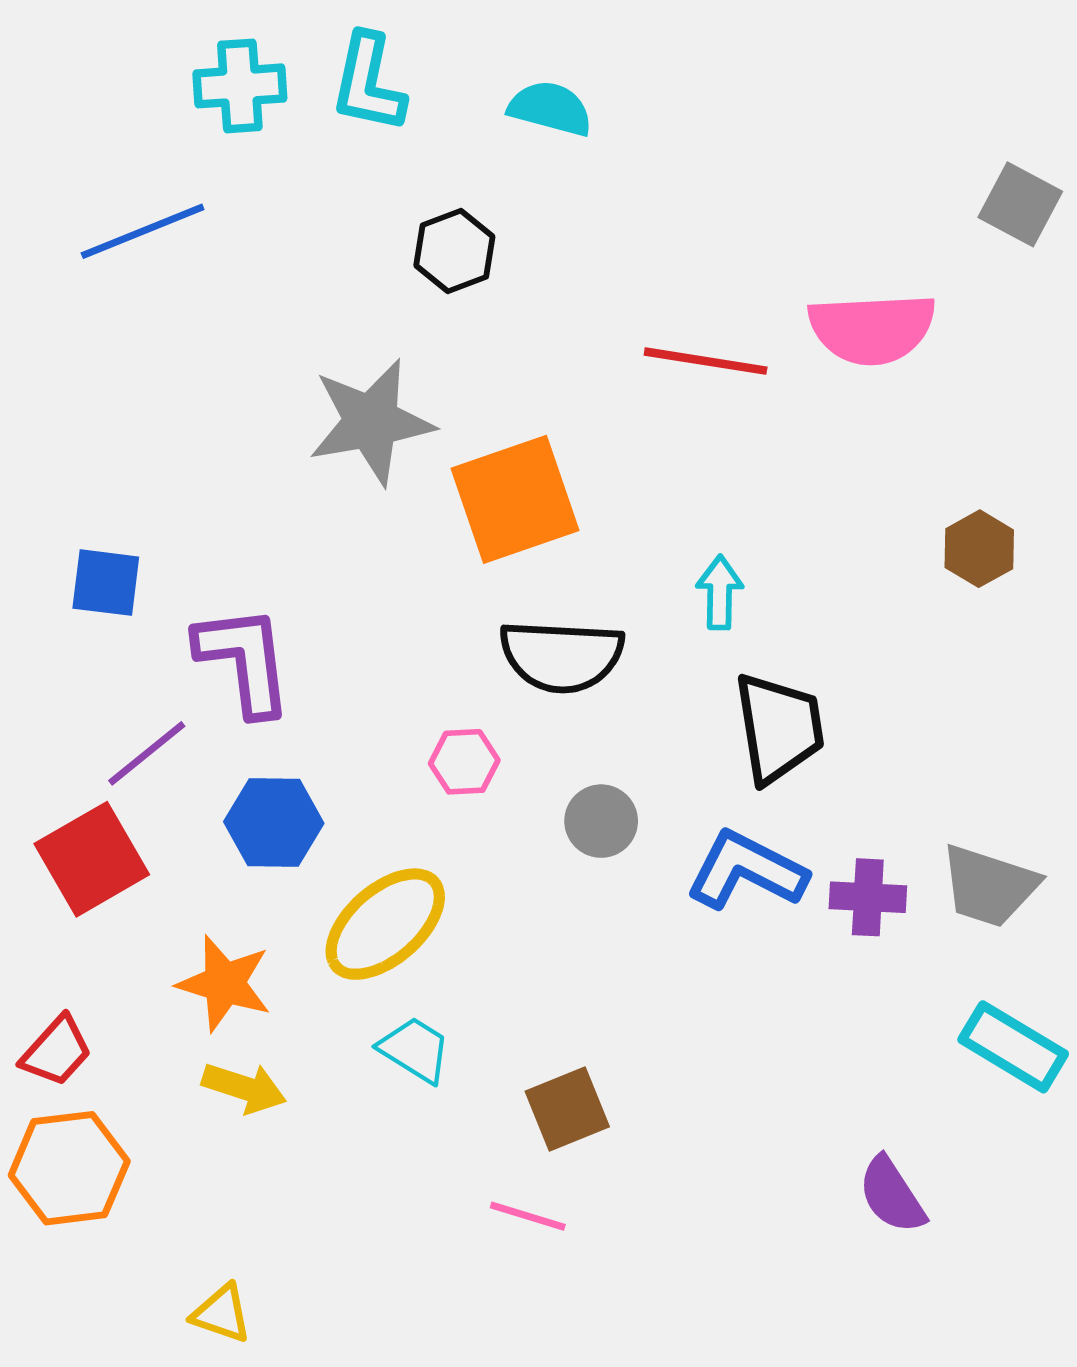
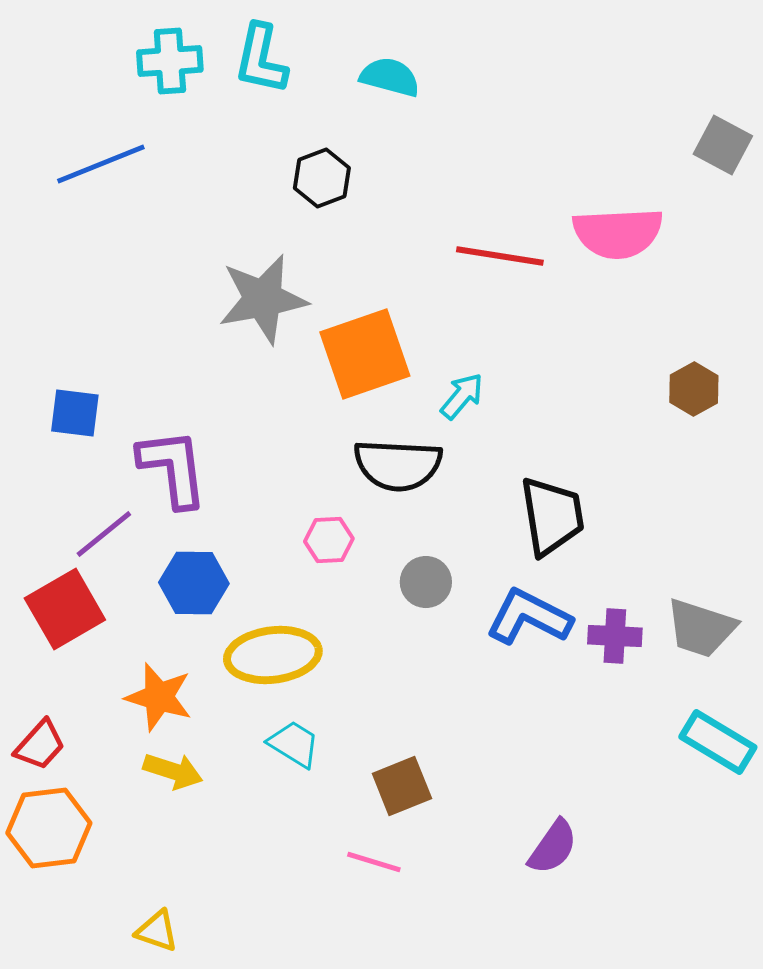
cyan arrow: (720, 592) -> (462, 396), moved, turned 39
yellow ellipse: (385, 924) -> (273, 655), turned 34
purple semicircle: (892, 1195) -> (553, 847), moved, turned -112

